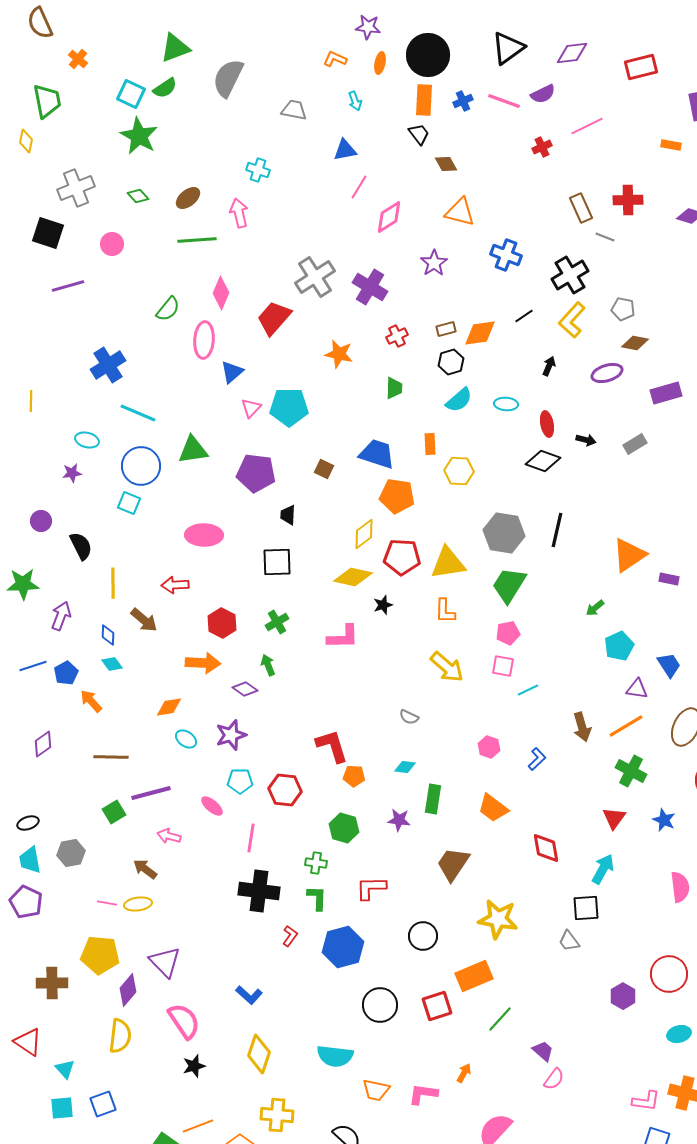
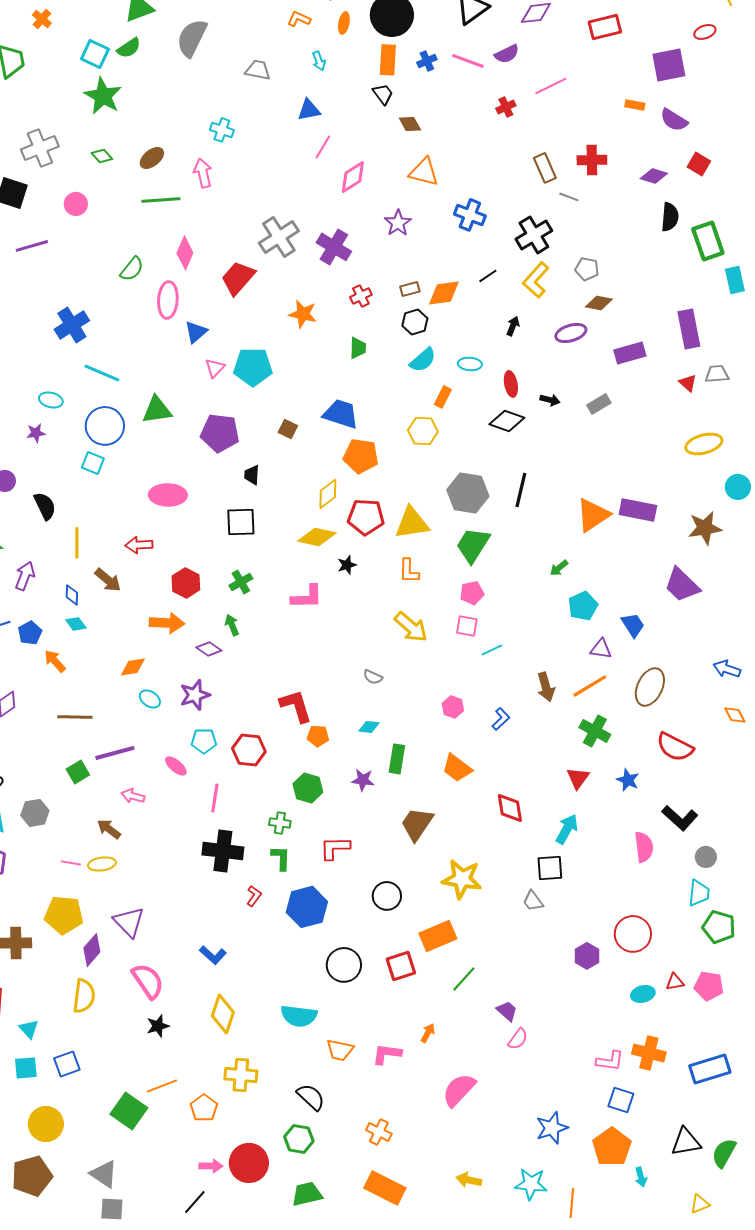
orange rectangle: (430, 444) -> (443, 397), moved, turned 30
purple rectangle: (669, 579) -> (638, 510), moved, size x1.8

